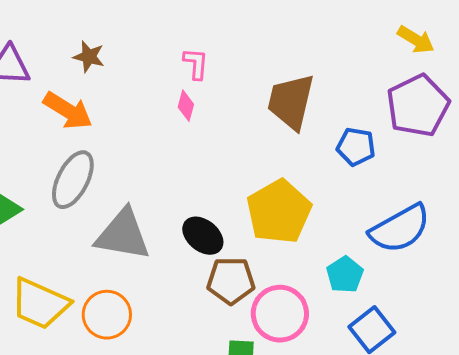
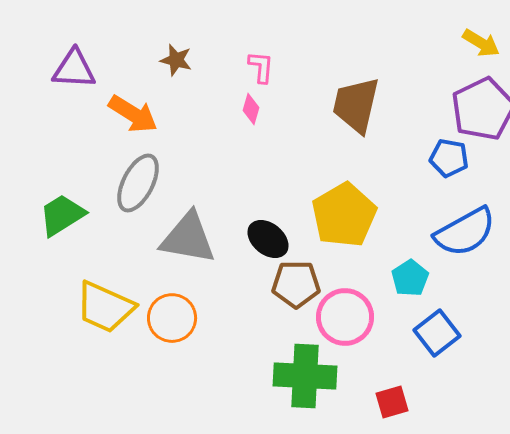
brown star: (89, 57) -> (176, 60), moved
blue pentagon: (356, 147) -> (449, 158), moved

